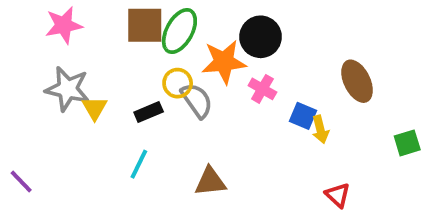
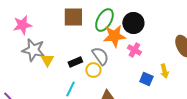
pink star: (64, 25) -> (22, 25), moved
green ellipse: (179, 31) -> (104, 20), moved
yellow circle: (178, 83) -> (93, 70), moved
blue square: (303, 116) -> (146, 79), moved

